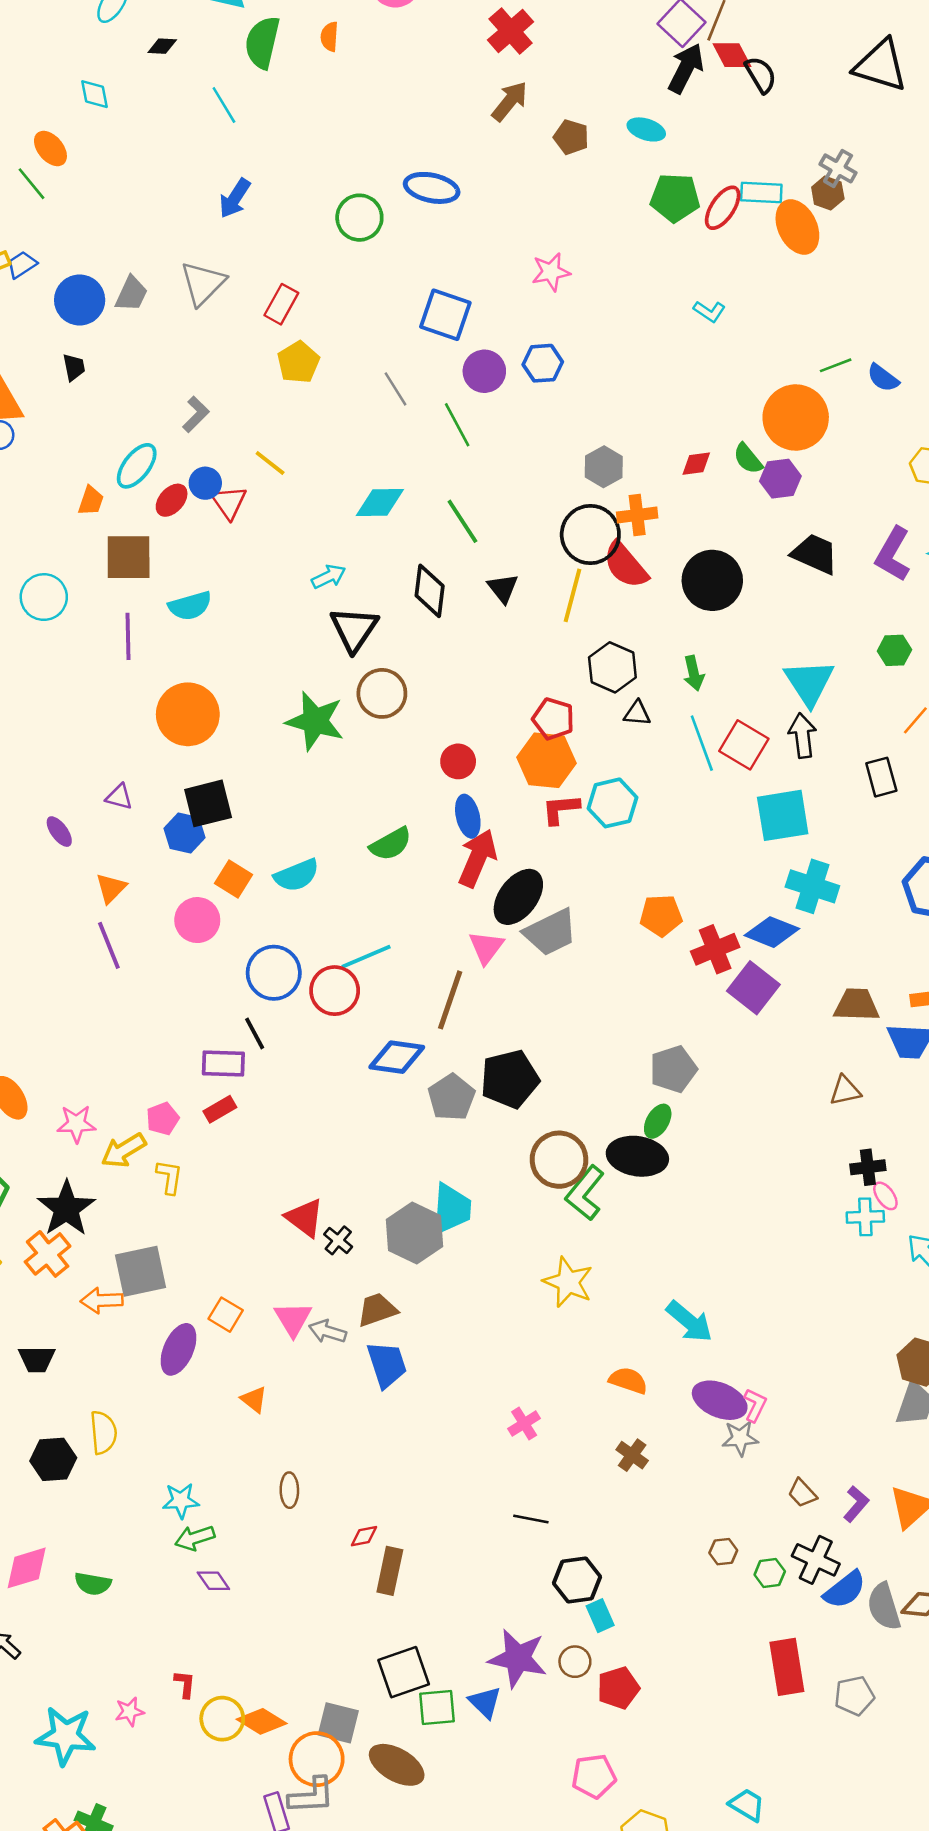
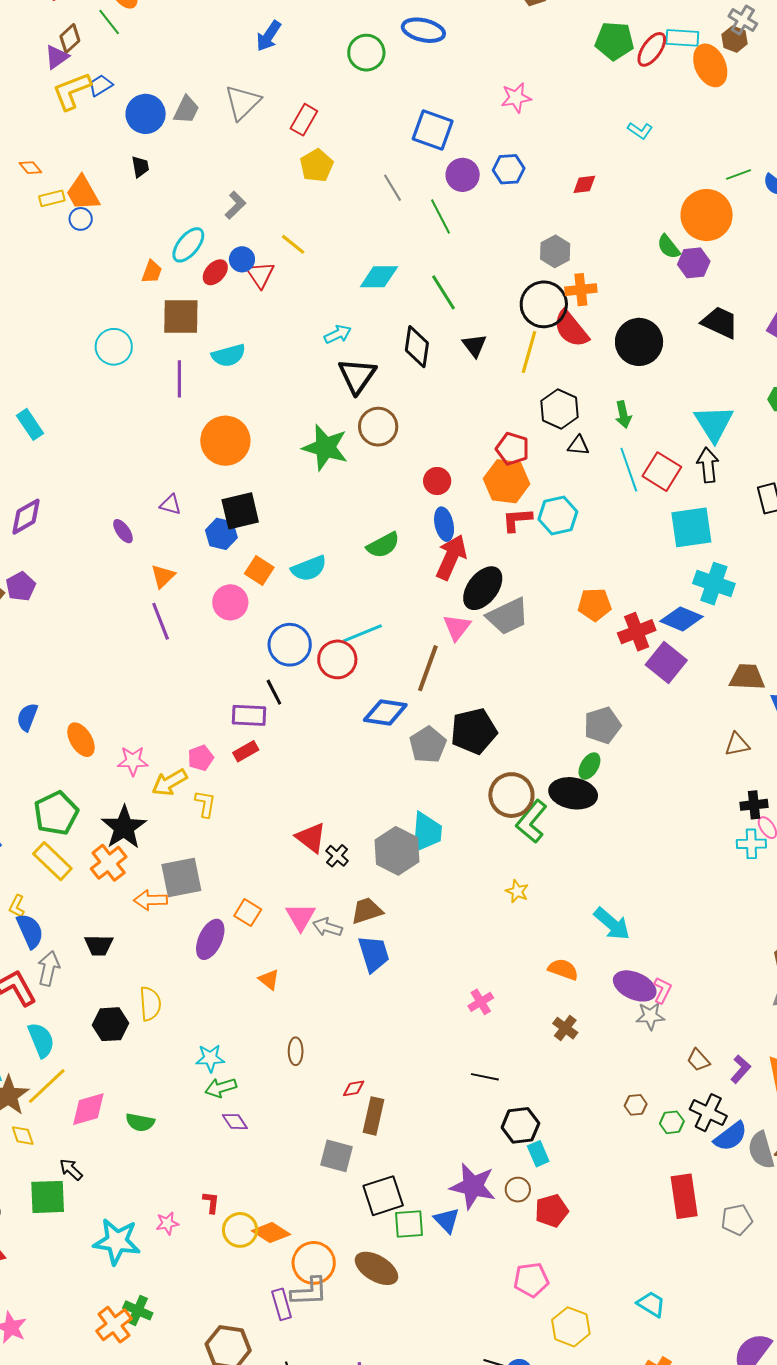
red diamond: (696, 464) -> (584, 184), moved
yellow star: (568, 1282) -> (517, 891), size x0.6
gray square: (338, 1723) -> (337, 1156), moved

